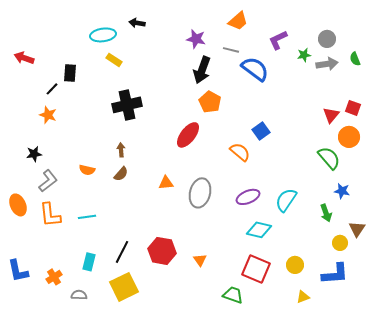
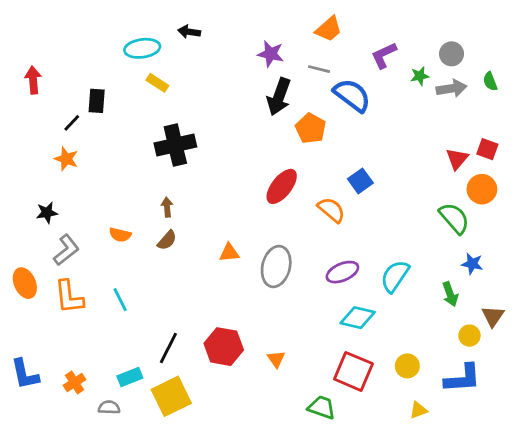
red arrow: (24, 58) -> (33, 80), turned 66
orange pentagon: (210, 102) -> (311, 128), moved
red ellipse: (188, 135) -> (282, 186), moved
cyan line: (87, 217) -> (120, 300), turned 72
cyan rectangle: (89, 262) -> (130, 377), moved, turned 54

